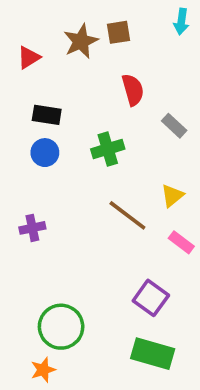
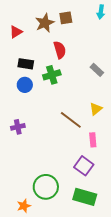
red semicircle: (133, 90) -> (60, 50), moved
green cross: (108, 149) -> (52, 75), moved
pink rectangle: (181, 242) -> (93, 140), moved, turned 48
green circle: (61, 327) -> (46, 187), moved

